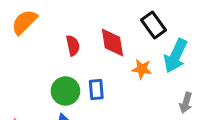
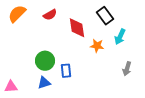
red semicircle: (73, 46) -> (50, 15), moved, turned 72
cyan arrow: (176, 56) -> (120, 37), size x0.7
blue rectangle: (96, 90) -> (66, 71), moved

